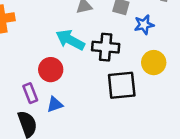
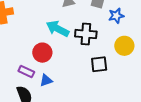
black square: (122, 85) -> (99, 64), size x0.7
purple rectangle: (30, 93) -> (26, 71), turned -42

